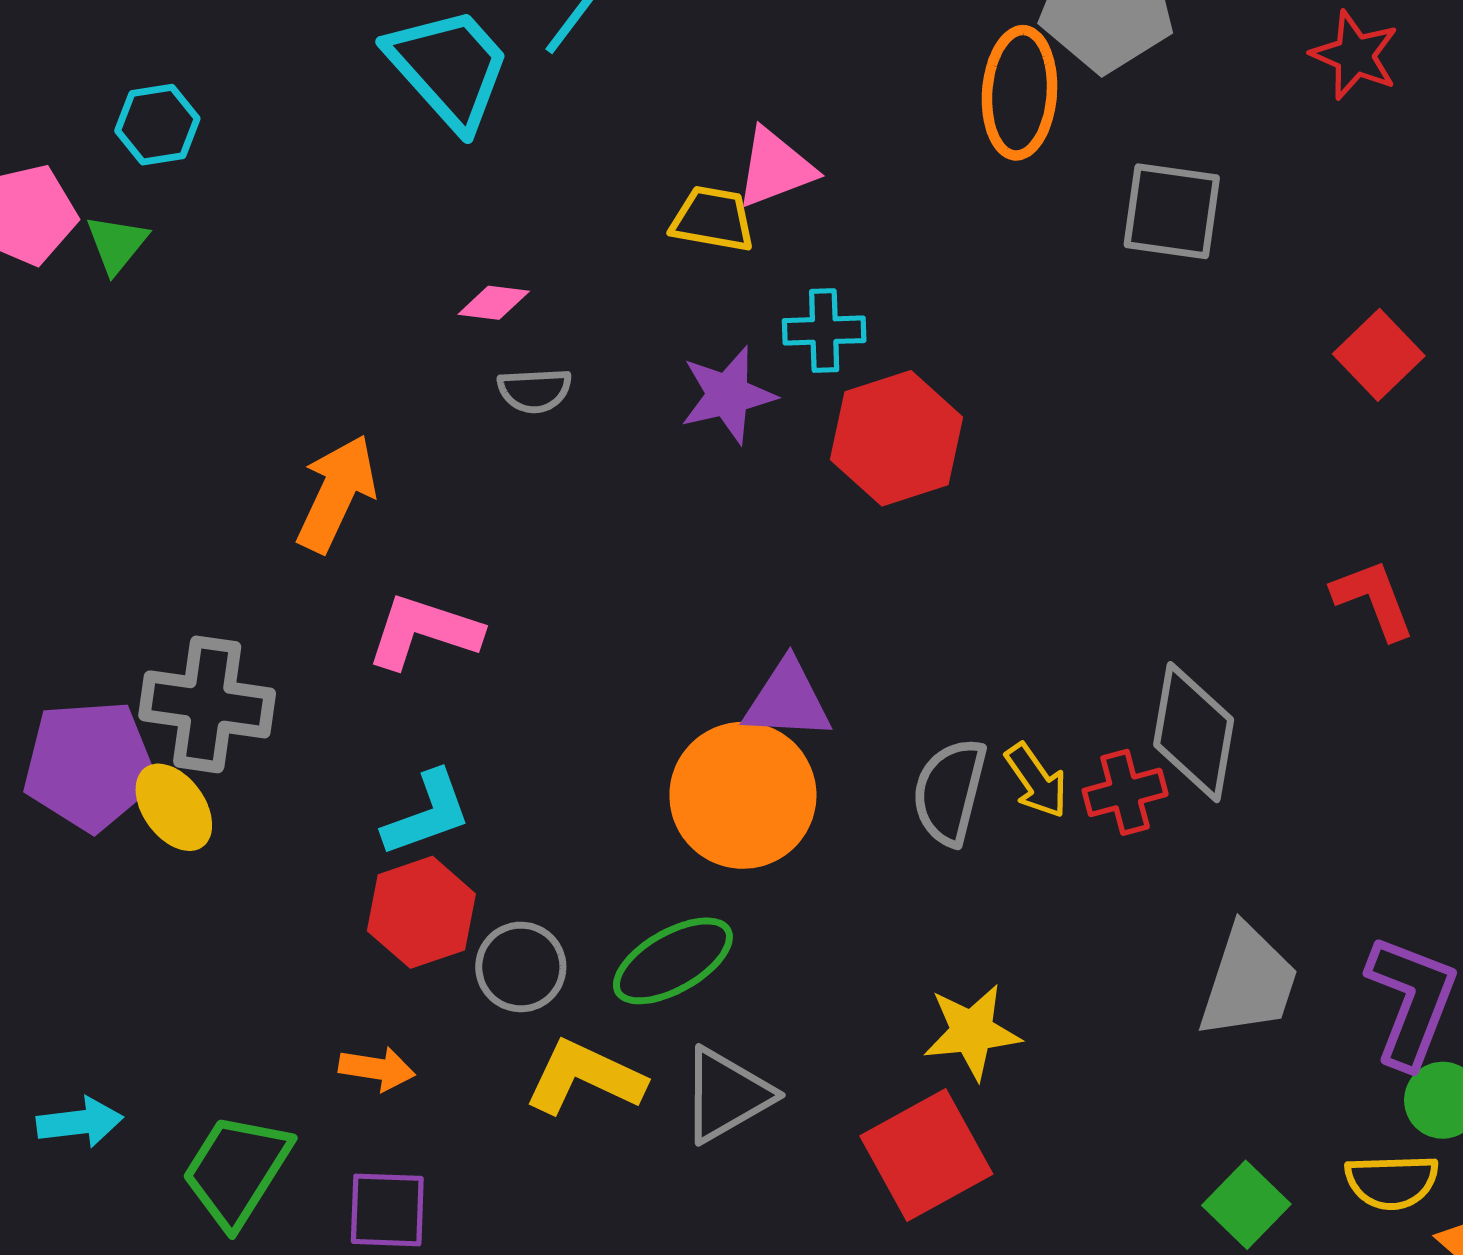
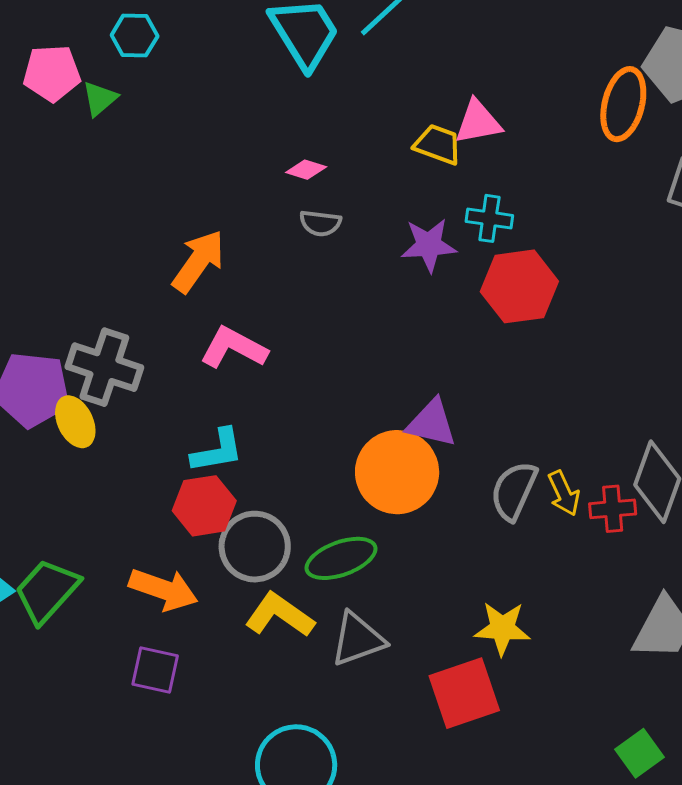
gray circle: (521, 967) -> (255, 547), size x1.4
orange arrow: (377, 1069) -> (163, 589), size x1.6
green trapezoid: (237, 1170) -> (47, 591), moved

